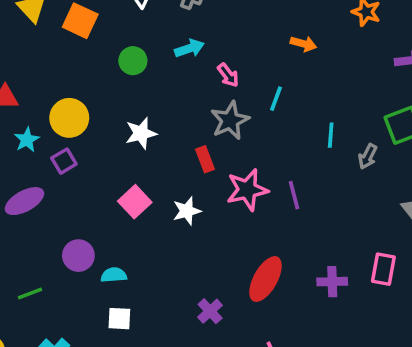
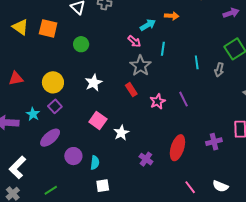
cyan arrow: (189, 48) -> (148, 25), moved
cyan star: (27, 140) -> (33, 114), moved
pink star: (247, 190) -> (158, 101), size x0.7
purple ellipse: (24, 201) -> (50, 138), moved
white star: (187, 211) -> (121, 133), moved
cyan semicircle: (114, 275) -> (95, 163), turned 112
green line: (30, 293) -> (51, 190), moved
purple cross: (210, 311) -> (146, 159), moved

